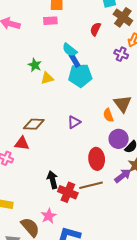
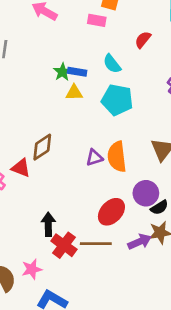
red semicircle: (96, 29) -> (143, 40), moved
blue rectangle: (74, 60) -> (77, 72), moved, turned -64
orange semicircle: (108, 115) -> (117, 157), moved, size x1.6
brown diamond: (34, 124) -> (42, 147), turned -50
red ellipse: (97, 159) -> (111, 212), turned 35

